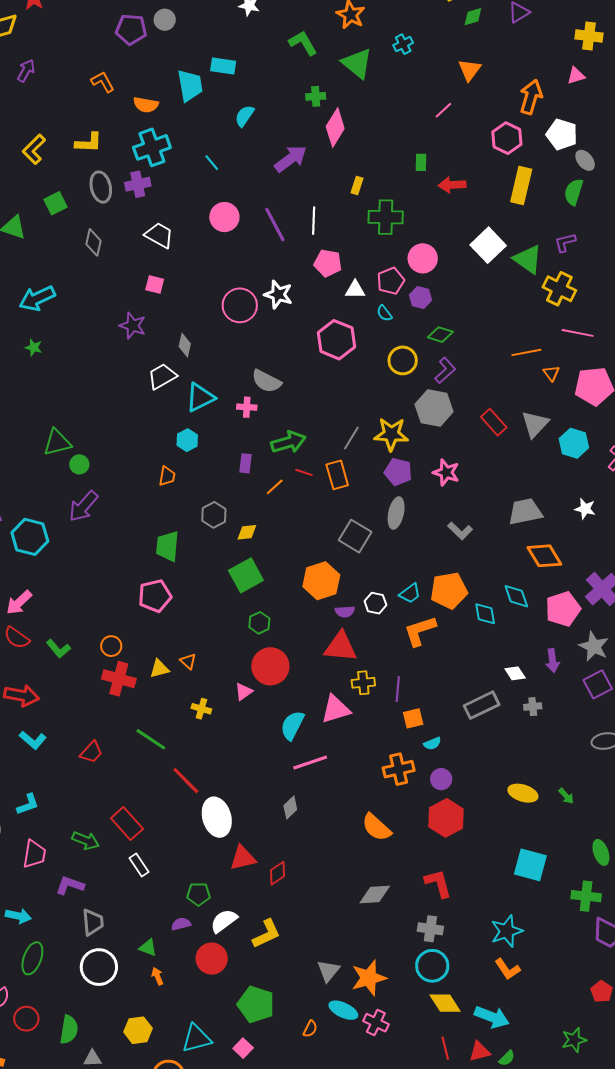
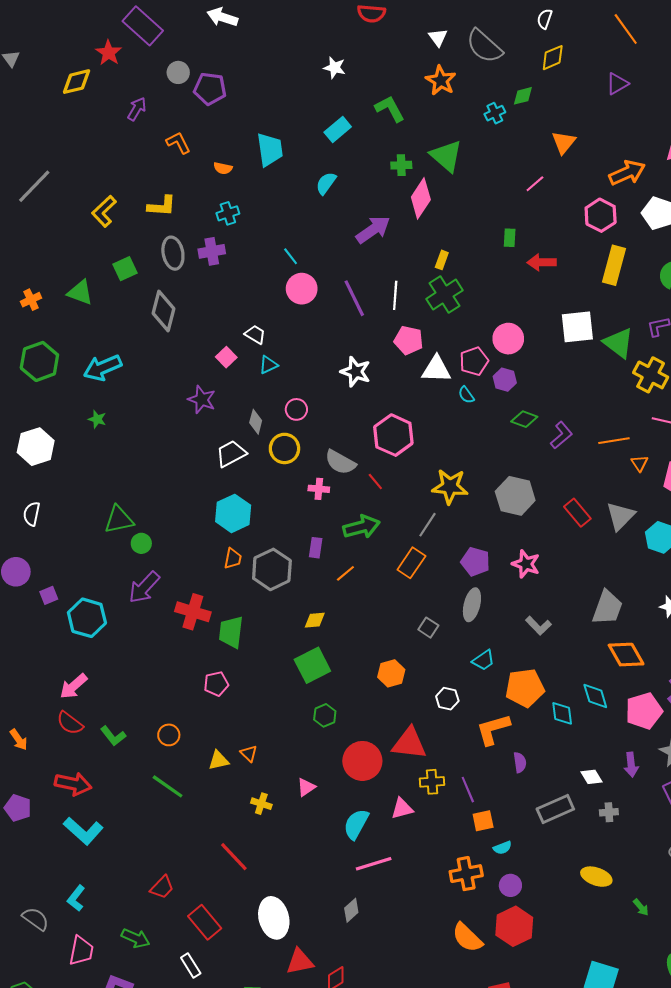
green diamond: (473, 17) -> (523, 96), moved
gray circle: (165, 20) -> (178, 72), moved
green triangle: (357, 63) -> (446, 156), moved
cyan rectangle: (223, 66) -> (338, 130), moved, turned -50
purple arrow: (26, 71) -> (137, 109), moved
orange arrow: (531, 97) -> (627, 173), turned 48
orange semicircle: (146, 105) -> (223, 168), size x0.7
cyan cross: (152, 147) -> (228, 213), size x0.6
cyan line: (212, 163) -> (291, 256), moved
green cross: (386, 217) -> (444, 295), moved, turned -36
white trapezoid: (159, 235) -> (255, 335), moved, size x0.7
gray diamond: (94, 242) -> (163, 311), size x1.4
white square: (488, 245) -> (577, 327), turned 36
pink square: (155, 285) -> (226, 357), turned 30
white triangle: (355, 290) -> (436, 369), size x1.4
pink circle: (240, 305) -> (296, 409), moved, size x0.6
pink hexagon: (337, 340) -> (393, 435), moved
yellow circle: (403, 360) -> (284, 448), moved
purple L-shape: (445, 370) -> (561, 435), moved
cyan triangle: (200, 397) -> (268, 365), moved, size x0.6
yellow star: (391, 434) -> (450, 487), moved
cyan hexagon: (187, 440) -> (233, 513), moved, size x1.6
red line: (304, 472) -> (375, 482), moved, turned 30
orange rectangle: (337, 475) -> (411, 563), turned 48
gray trapezoid: (525, 512) -> (607, 608), turned 120
gray hexagon: (214, 515) -> (272, 569), moved, size x1.5
gray square: (355, 536) -> (428, 628), size x0.6
orange hexagon: (321, 581) -> (391, 673), size x0.7
cyan trapezoid: (410, 593) -> (483, 660), moved
pink pentagon: (155, 596) -> (216, 684), size x0.7
purple semicircle: (345, 612) -> (520, 762), moved, turned -96
red circle: (270, 666) -> (362, 761), moved
red cross: (119, 679) -> (193, 612), moved
purple line: (398, 689) -> (468, 790), turned -30
pink triangle: (336, 709) -> (402, 809), size x0.7
green line: (151, 739) -> (168, 786), moved
cyan L-shape: (33, 740) -> (83, 831), size x1.4
red trapezoid: (91, 752) -> (162, 887), moved
red line: (186, 781) -> (234, 857), moved
yellow ellipse: (523, 793) -> (596, 877), moved
cyan L-shape: (28, 804) -> (76, 898), turned 145
red rectangle: (127, 824) -> (205, 922), moved
orange semicircle: (376, 827) -> (467, 938), moved

